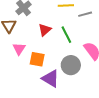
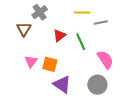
pink triangle: (19, 49) -> (31, 61), moved
gray circle: (71, 65) -> (97, 85), moved

